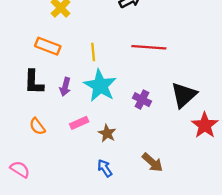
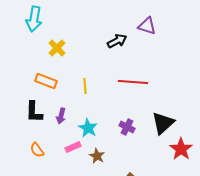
cyan star: (100, 86) -> (88, 128), moved, size x0.7

